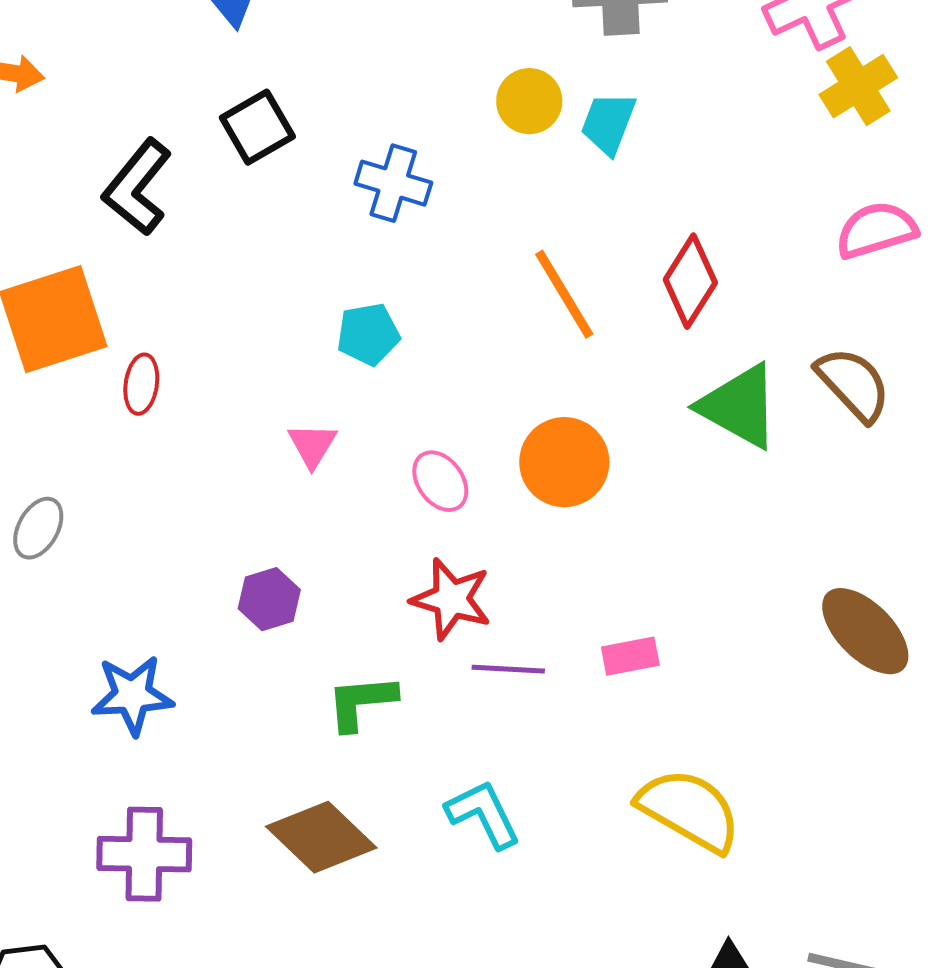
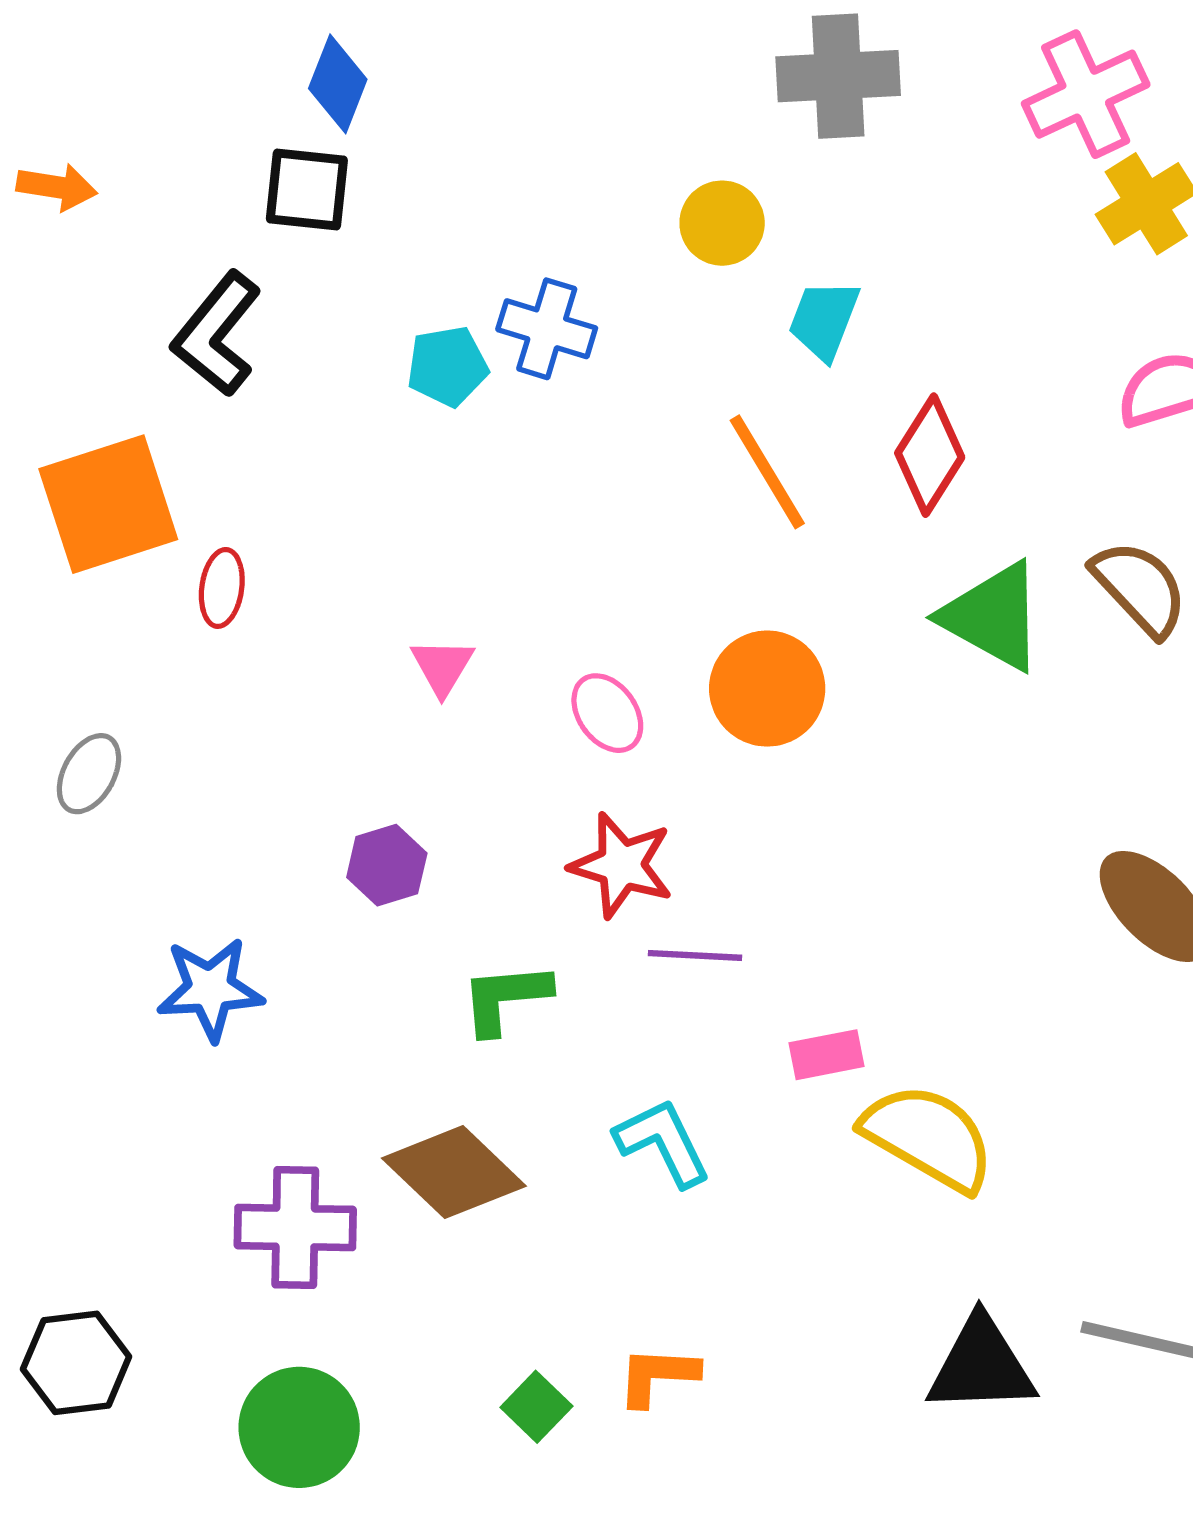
cyan trapezoid: (608, 123) -> (824, 320), moved
black square: (257, 127) -> (307, 190), moved, turned 36
cyan pentagon: (368, 334) -> (447, 366), moved
pink rectangle: (630, 656) -> (827, 1055), moved
purple cross: (144, 854) -> (295, 1228), moved

